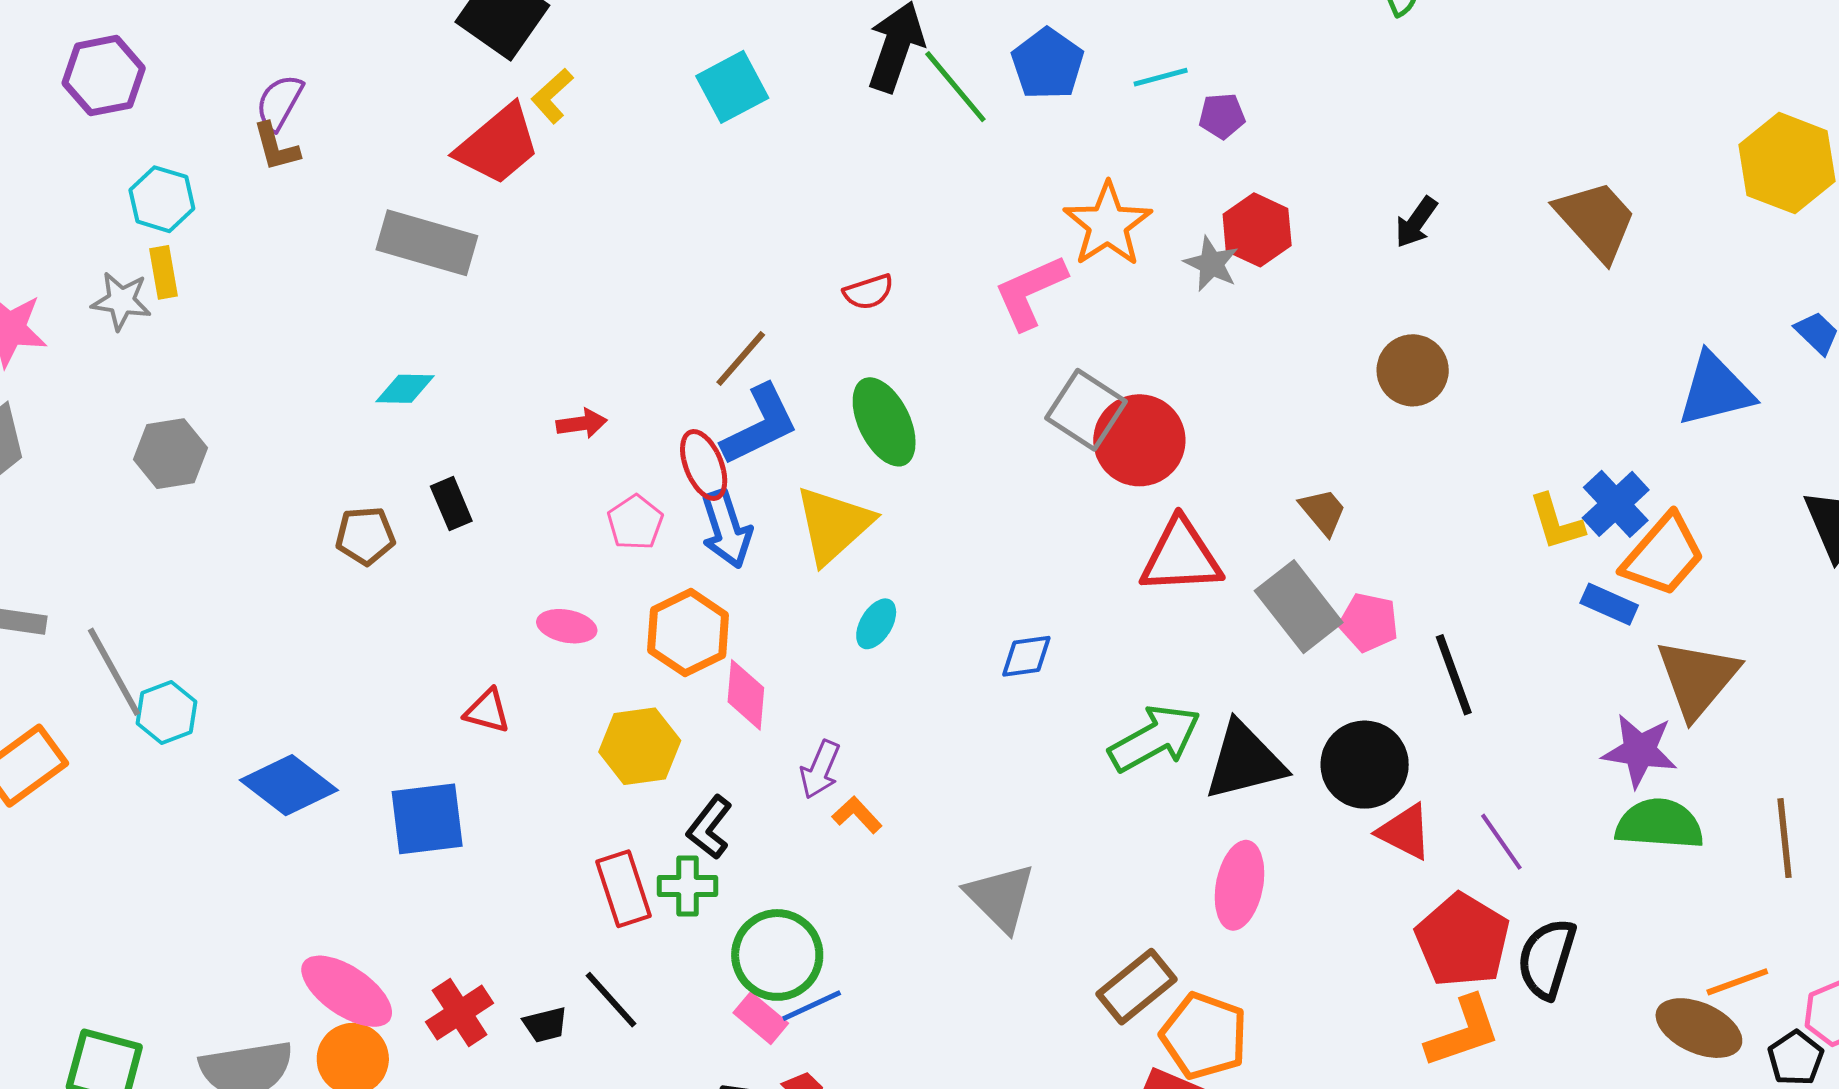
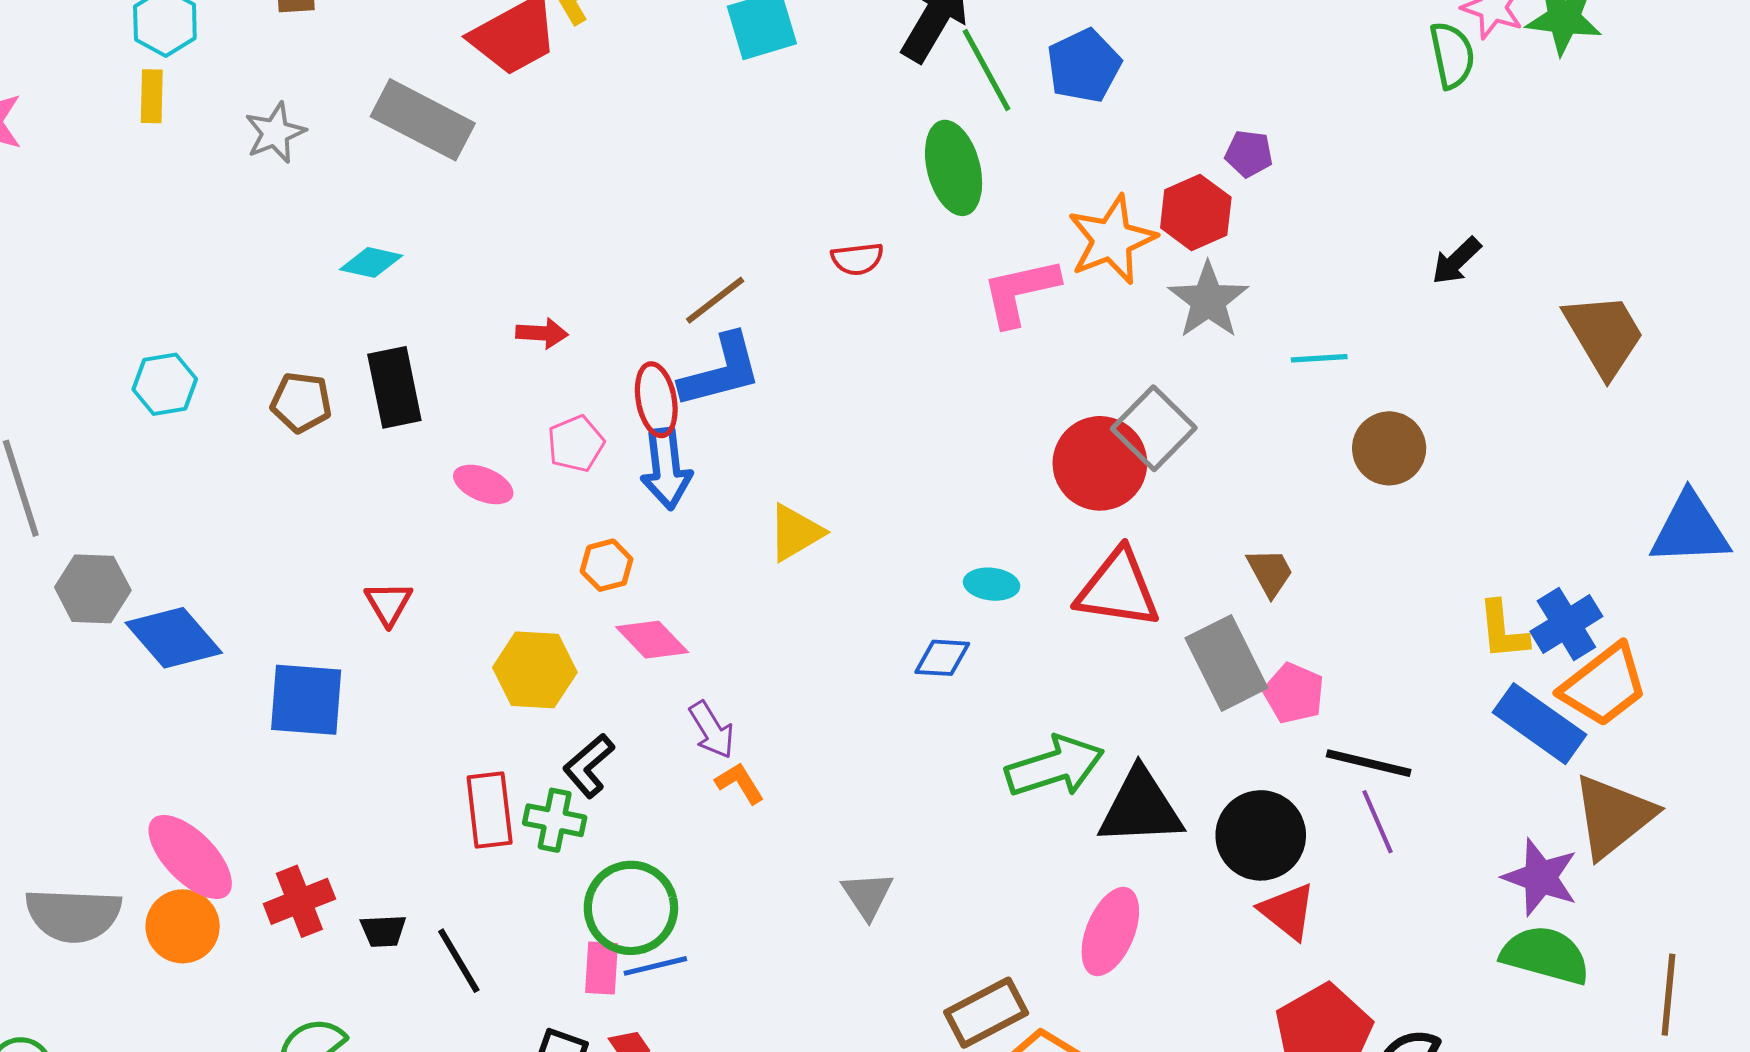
cyan line: (1161, 77) -> (1319, 358), moved
black arrow: (1416, 222) -> (1456, 261), moved
red hexagon: (1257, 230) -> (1196, 213), moved
gray star: (1211, 264) -> (1208, 300), size x1.4
gray star: (121, 301) -> (275, 133), moved, turned 30
gray square: (1086, 410) -> (1154, 428), moved
green ellipse: (884, 422) -> (954, 168), moved
gray hexagon: (171, 454) -> (93, 589), moved
black rectangle: (451, 504) -> (394, 387), size x1.5
yellow triangle: (834, 525) -> (795, 533), moved, size x0.7
blue rectangle: (1609, 604) -> (1539, 724), size x1.6
cyan ellipse: (876, 624) -> (992, 584), moved, turned 54
pink ellipse: (567, 626) -> (483, 484), moved
orange hexagon: (688, 633) -> (607, 565), size x0.6
black line: (1454, 675) -> (1369, 763), turned -68
pink diamond: (746, 695) -> (652, 640), turned -60
red triangle: (487, 711) -> (388, 603), turned 33
cyan hexagon: (167, 712) -> (165, 384), moved
purple arrow: (820, 769) -> (712, 730), turned -66
purple line: (1501, 842) -> (1378, 822), moved
gray triangle: (1000, 897) -> (867, 895), size x0.7
black line: (611, 1000) -> (459, 961), moved
pink rectangle: (761, 1018) -> (602, 968), turned 42

